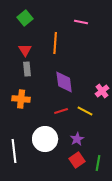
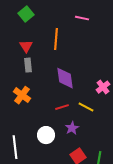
orange cross: (21, 99) -> (22, 95), turned 30
white circle: (45, 139) -> (46, 135), size x0.7
purple star: (77, 139) -> (72, 128), moved

